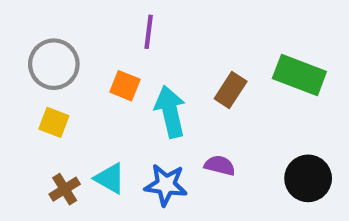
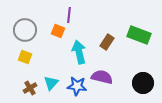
orange square: (125, 86) -> (58, 31), moved
purple semicircle: (220, 165) -> (102, 77), size x1.5
cyan triangle: (110, 178) -> (51, 83), turned 42

